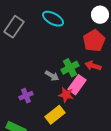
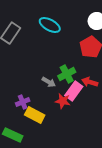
red arrow: (93, 66) -> (90, 82), moved
yellow rectangle: (55, 115) -> (35, 115), moved, turned 66

